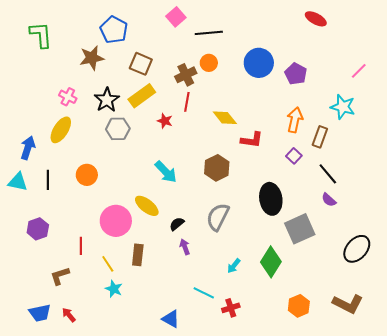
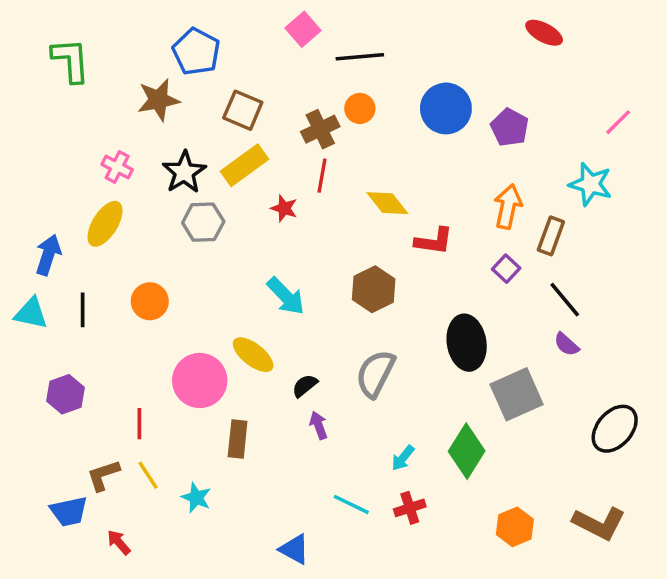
yellow line: (108, 264) -> (148, 475), moved
red cross: (231, 308) -> (410, 508), moved
blue trapezoid: (40, 313) -> (69, 511), moved

